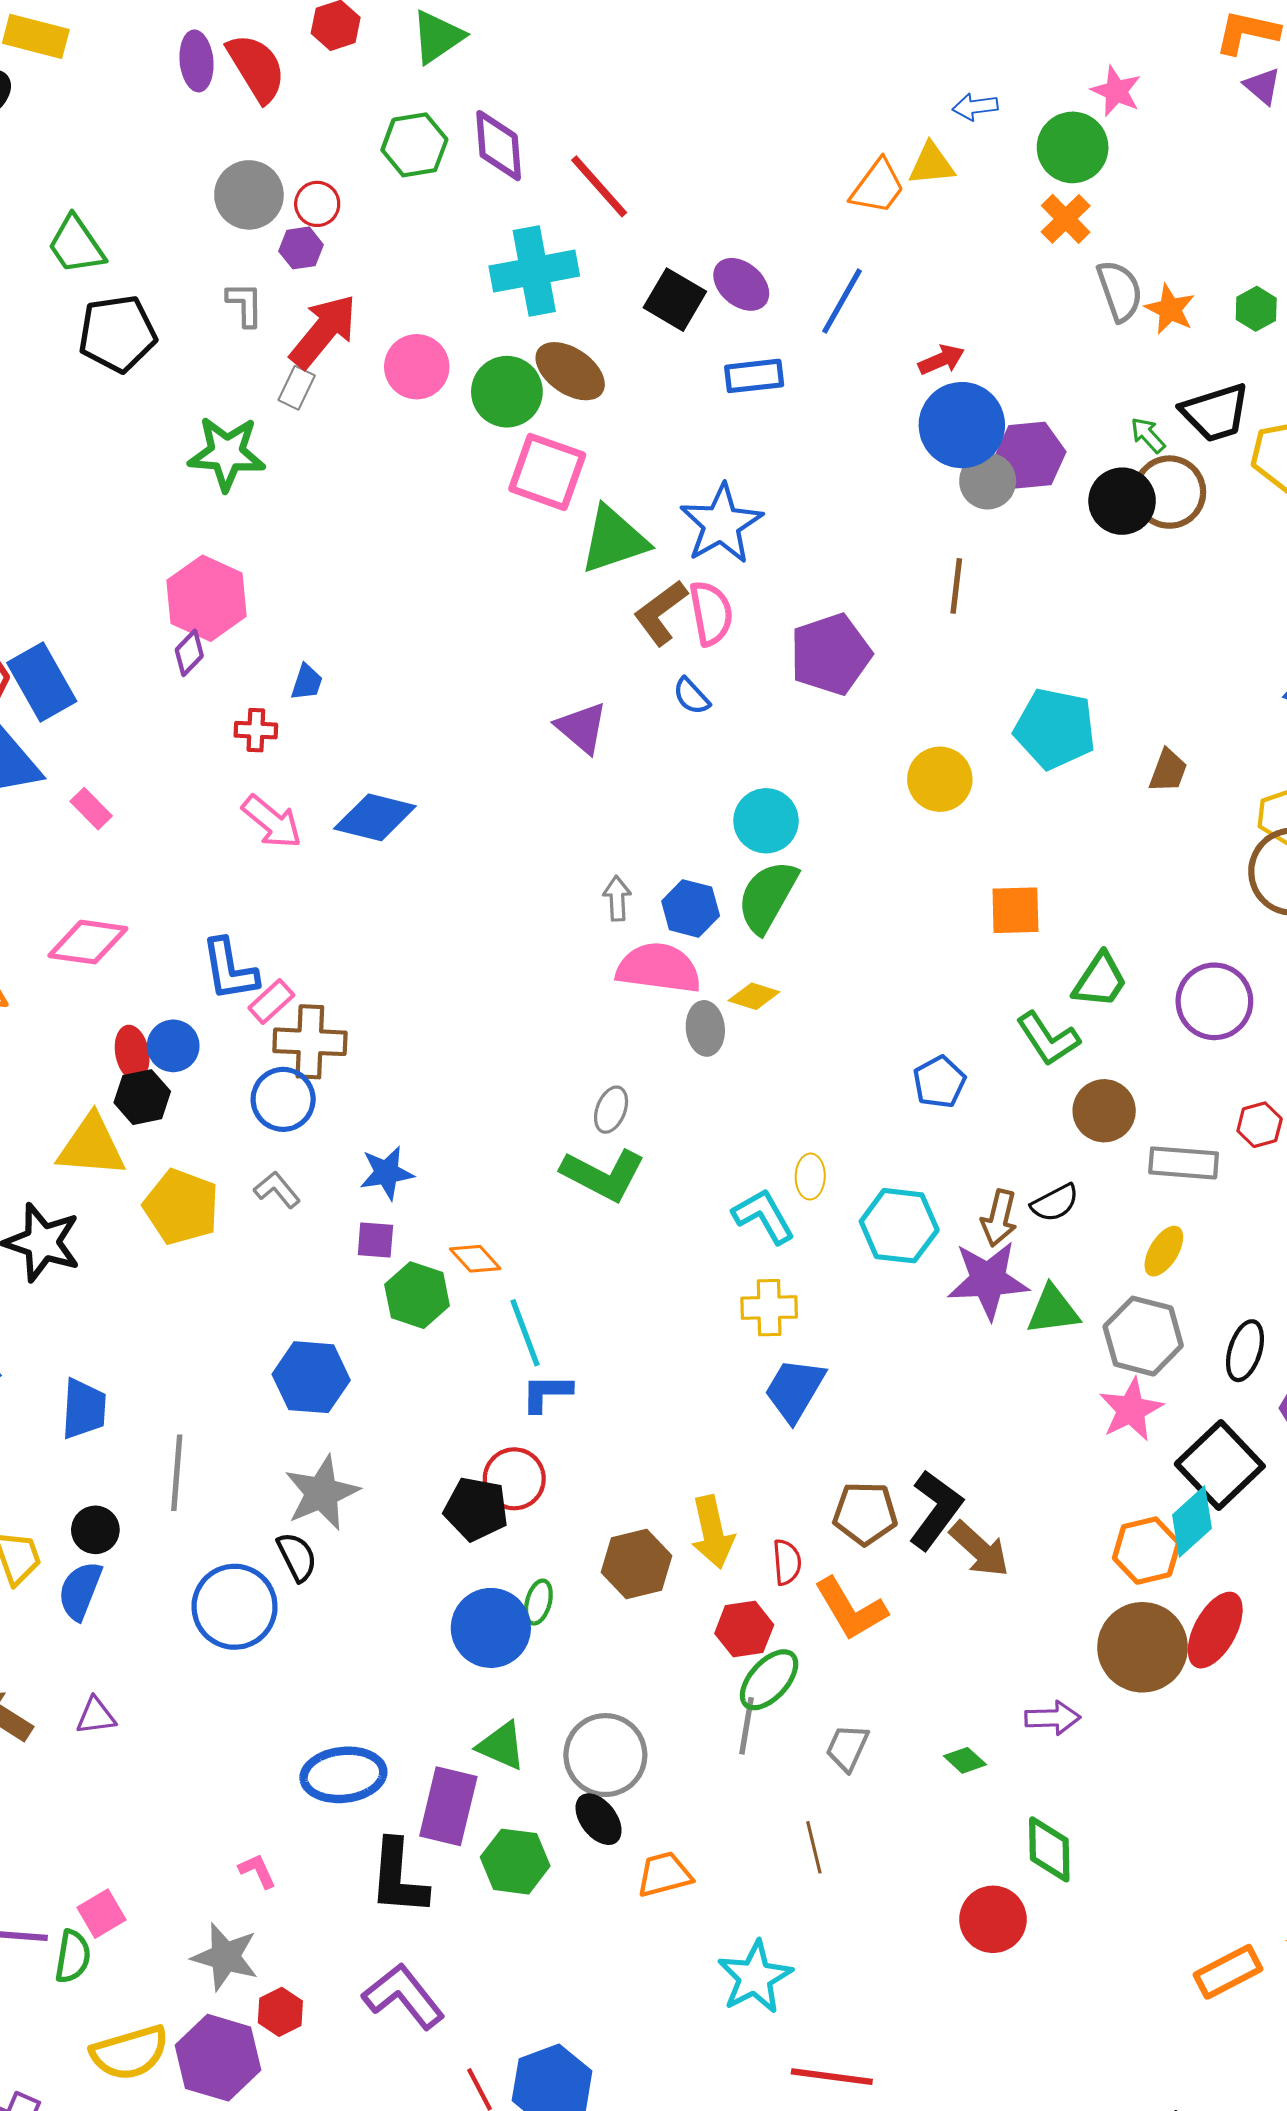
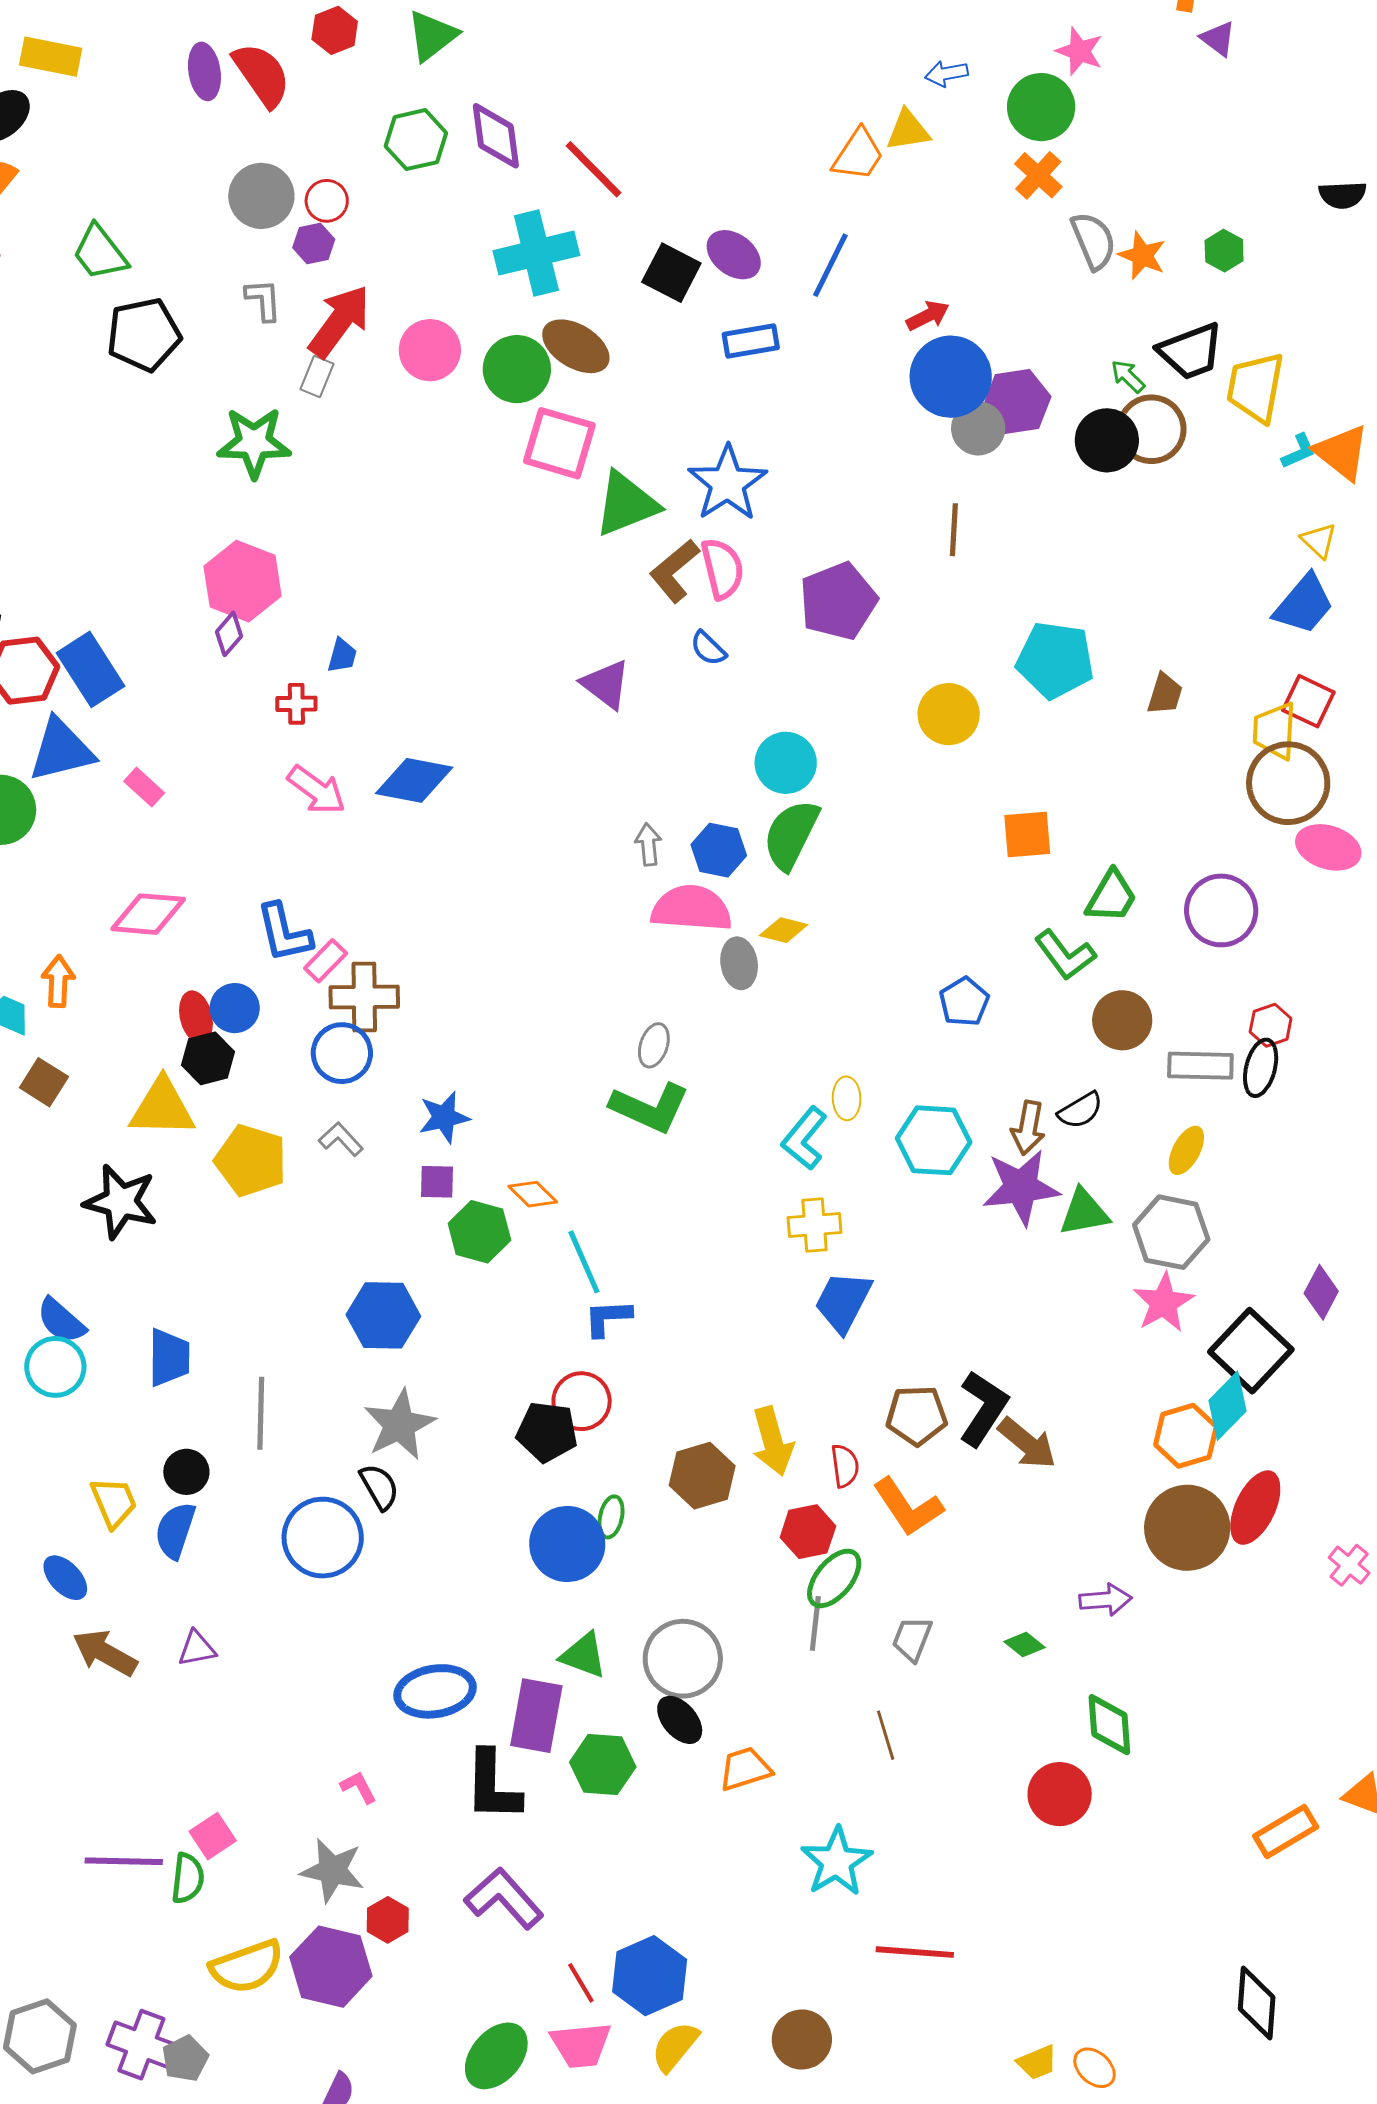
cyan L-shape: (764, 1216) -> (804, 1138), turned -108
black ellipse: (1245, 1351) -> (1261, 1068), moved

